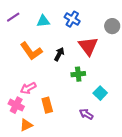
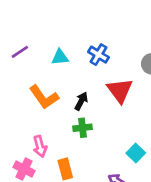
green cross: (78, 74) -> (82, 128), moved
pink arrow: (28, 88) -> (40, 146), turned -77

